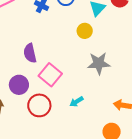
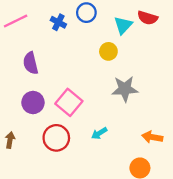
purple semicircle: (30, 53) -> (31, 63), moved
purple circle: (19, 85) -> (33, 103), moved

